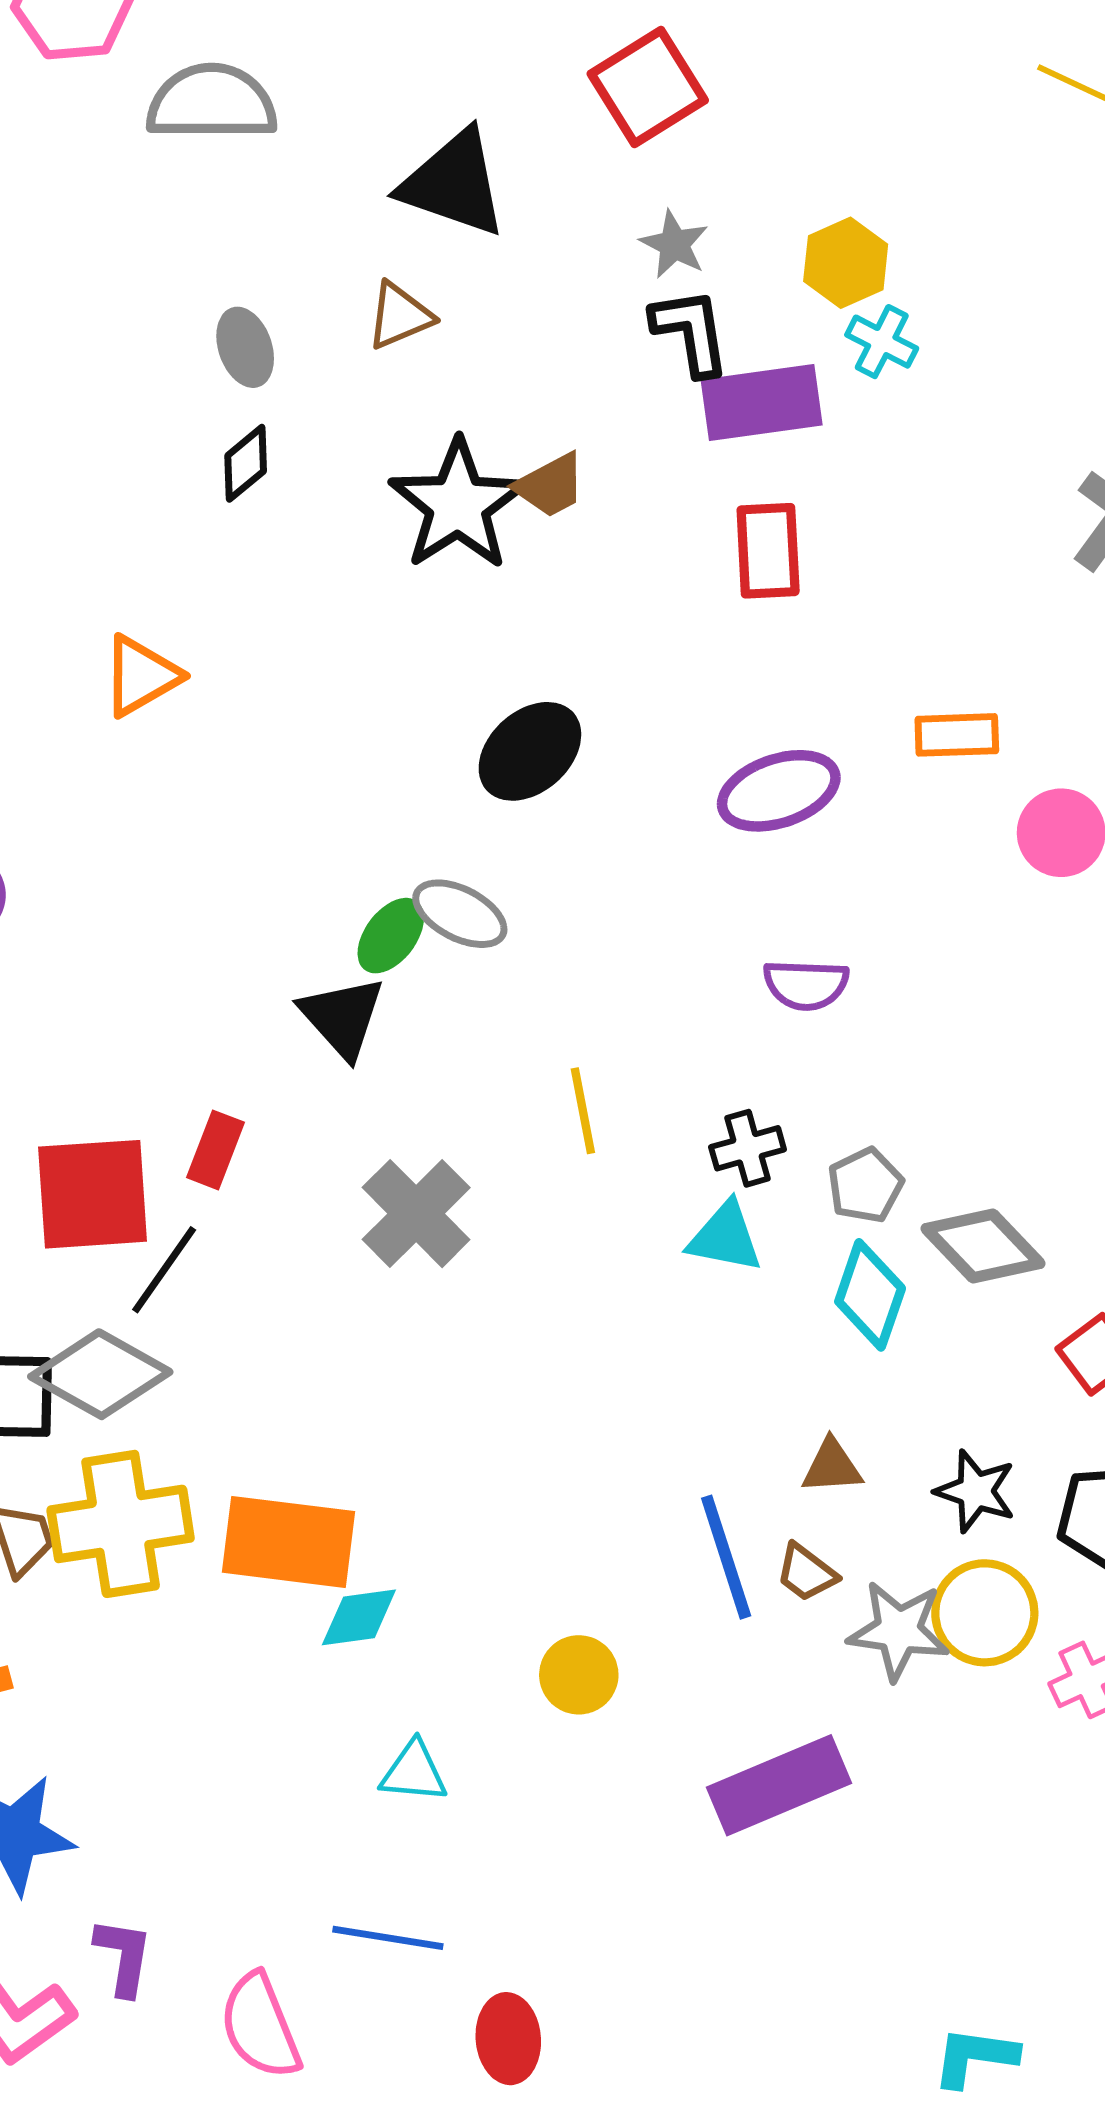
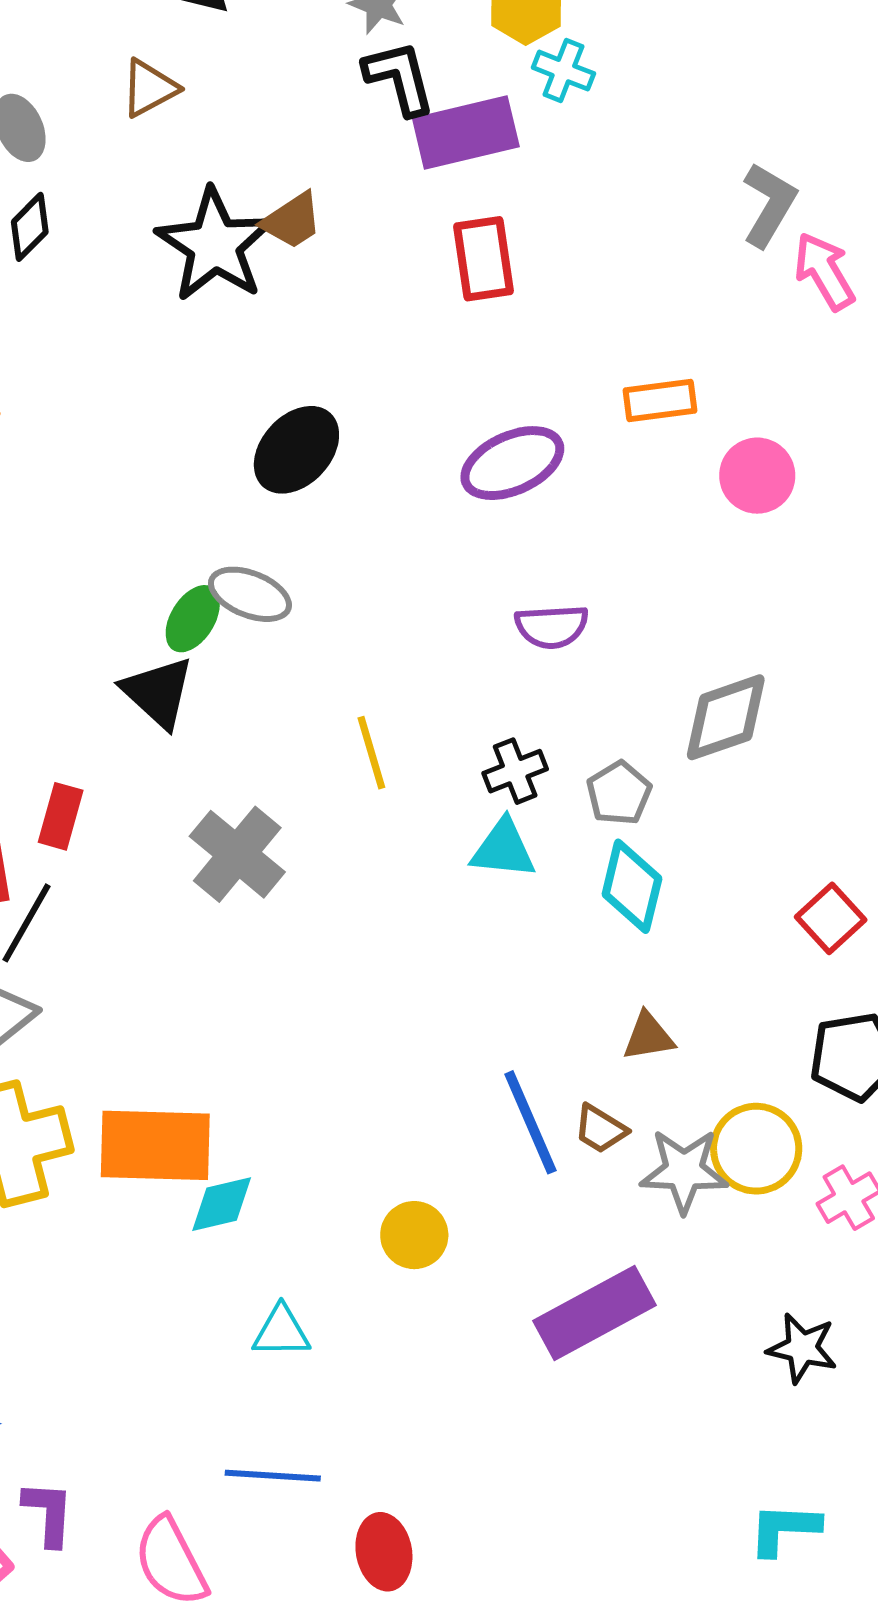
gray diamond: (983, 1246) -> (726, 717), moved, turned -60
brown triangle: (832, 1466) -> (648, 1036), moved
black star: (976, 1491) -> (802, 1348), moved

